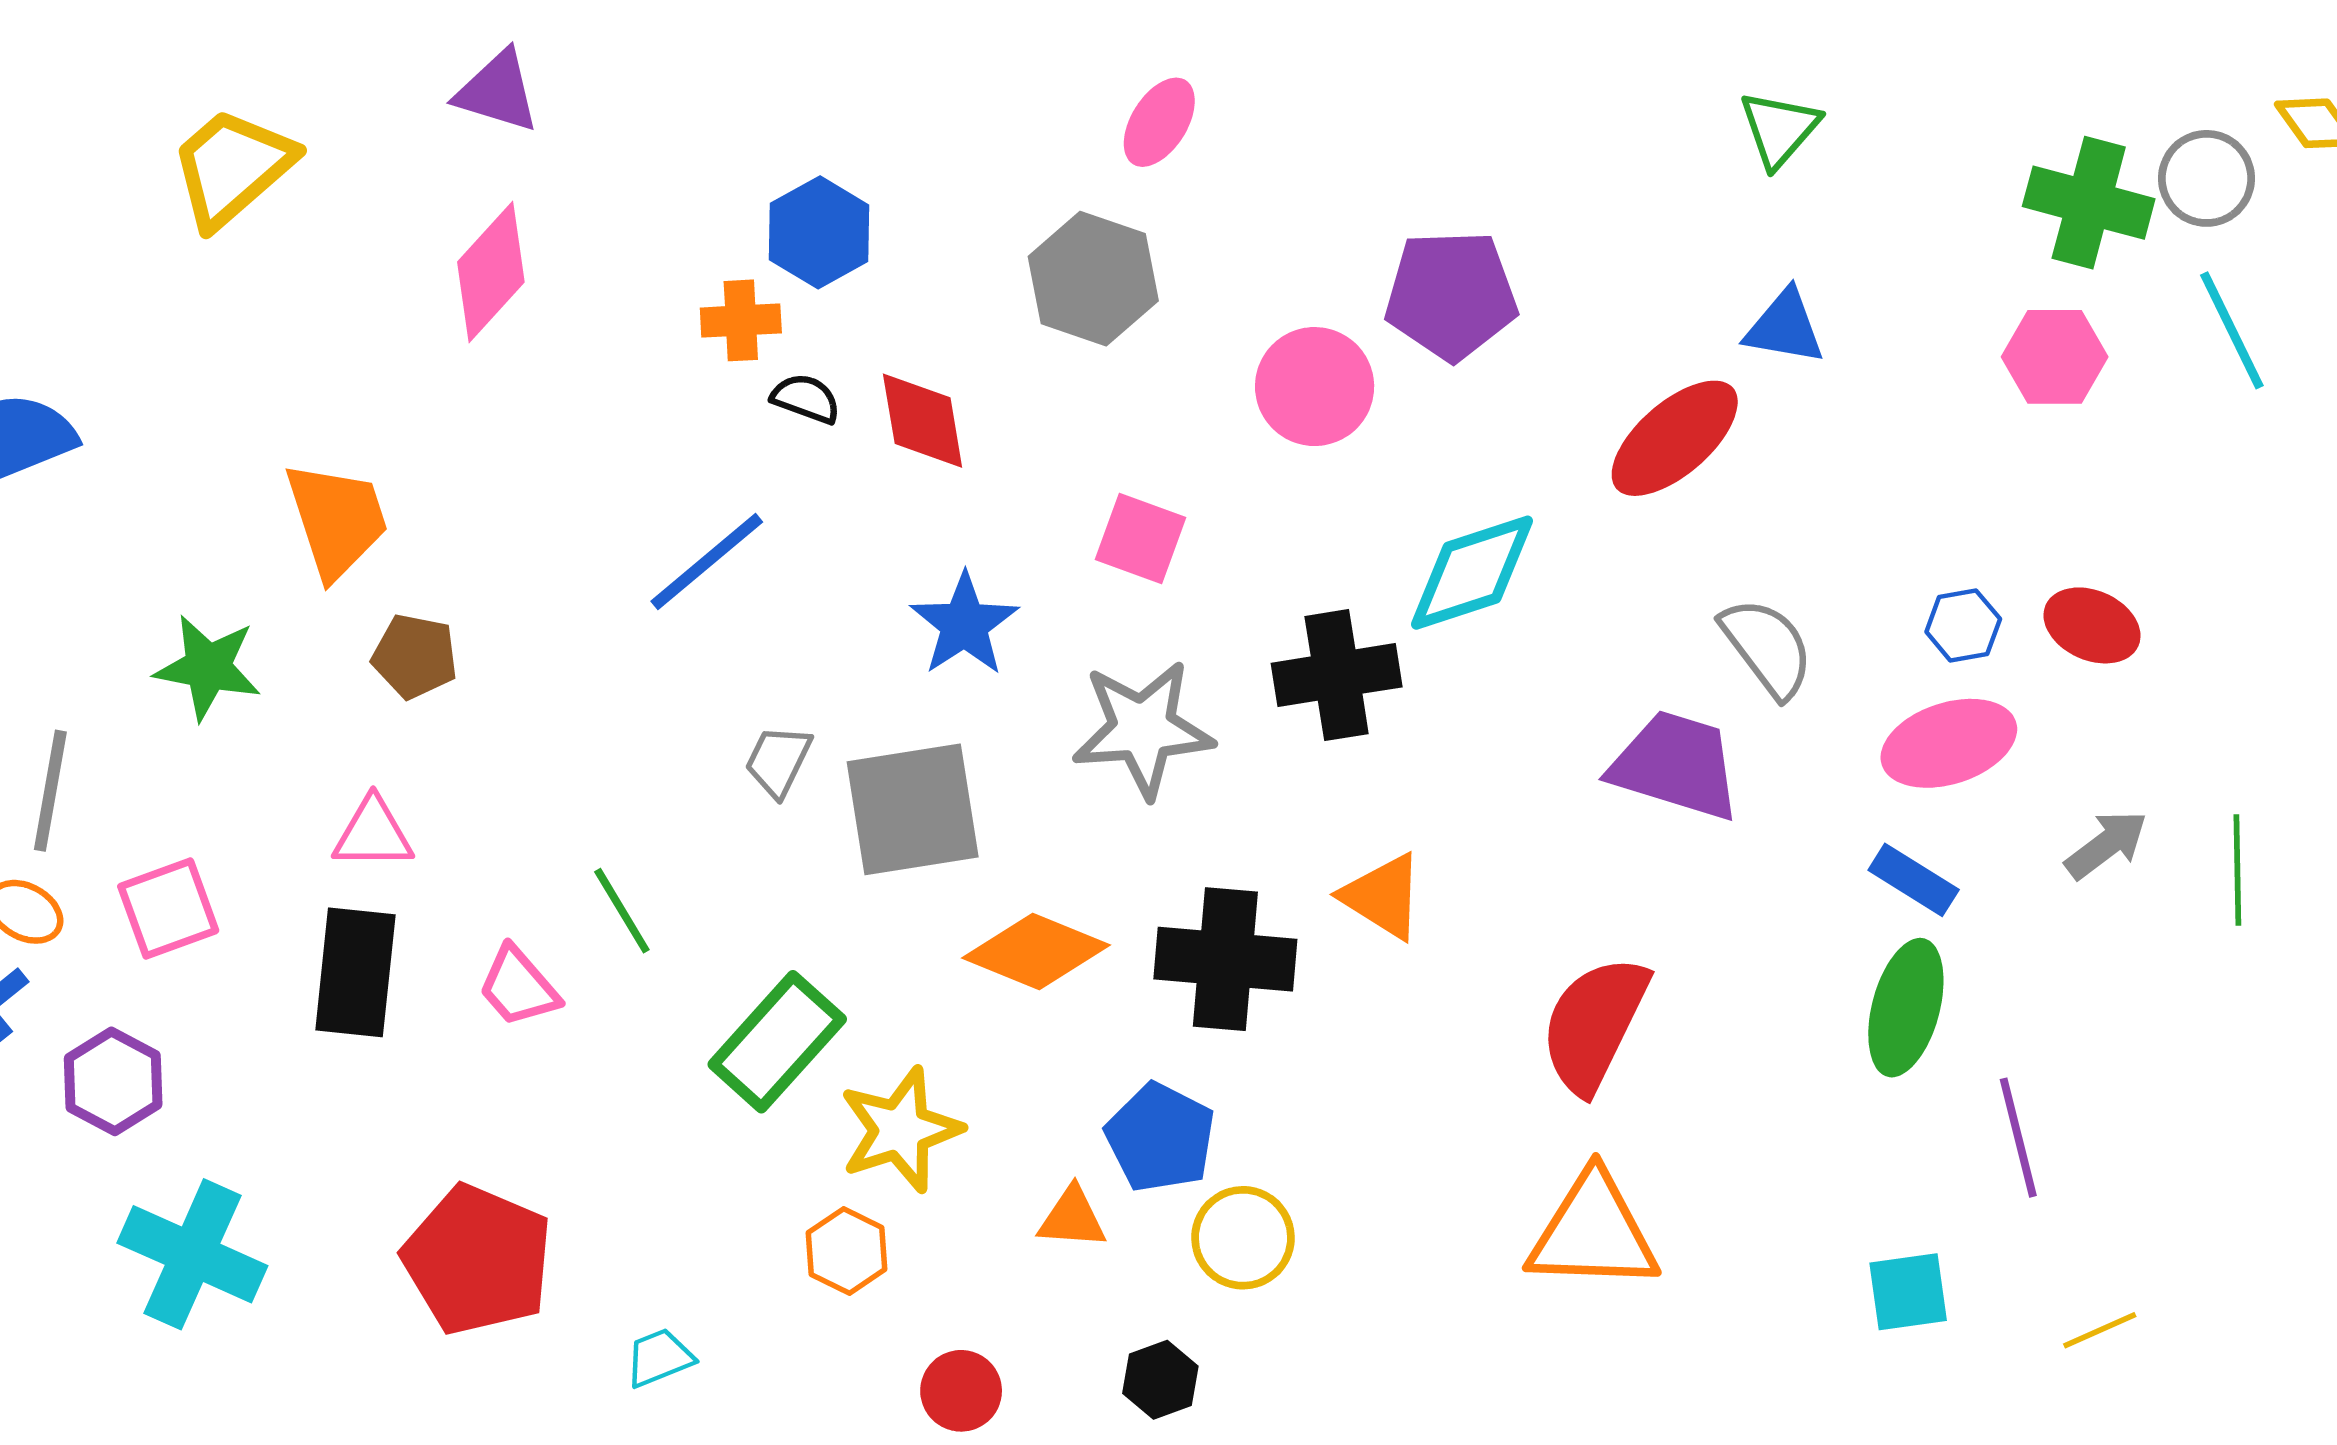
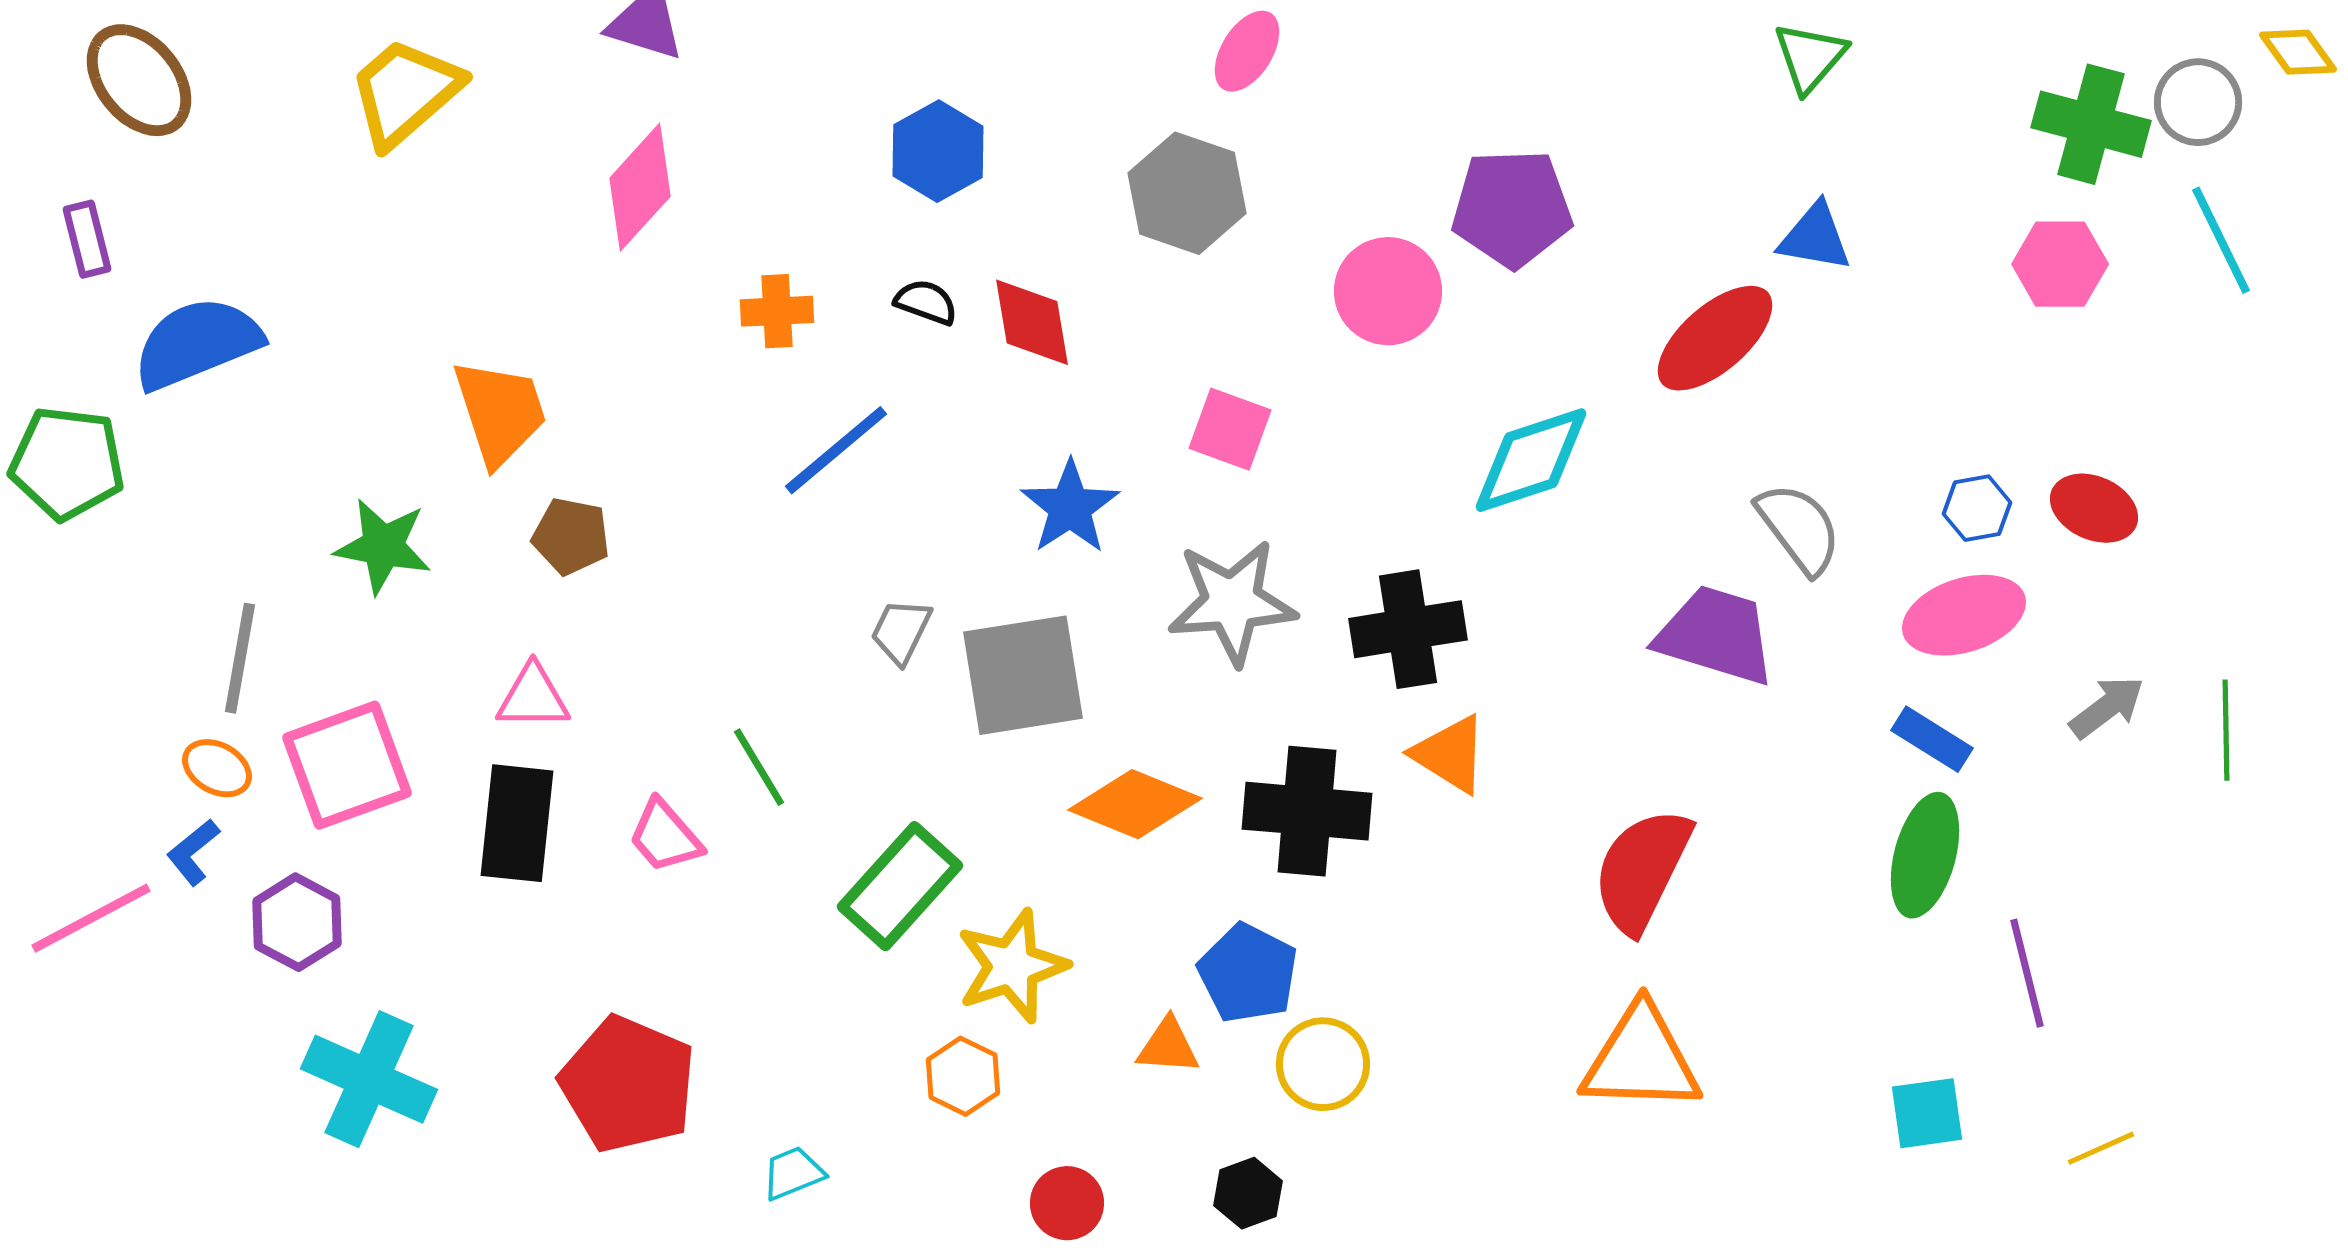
orange cross: (741, 320) -> (777, 311), moved
black cross: (1337, 675) -> (1408, 629), moved
pink square: (168, 908) -> (347, 765), size x1.4

